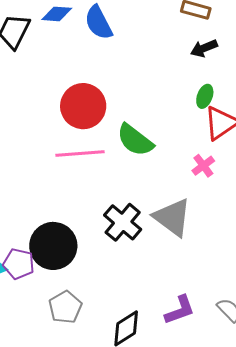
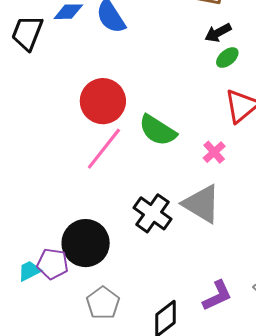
green ellipse: (205, 96) -> (227, 58), moved, turned 35
pink line: (80, 154) -> (104, 149), turned -42
pink cross: (203, 166) -> (214, 152), moved

